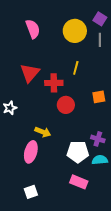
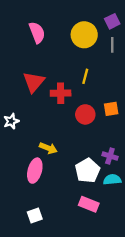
purple square: (100, 19) -> (112, 21), turned 32
red circle: (66, 105) -> (85, 114), moved
white pentagon: (78, 152) -> (88, 171), turned -30

